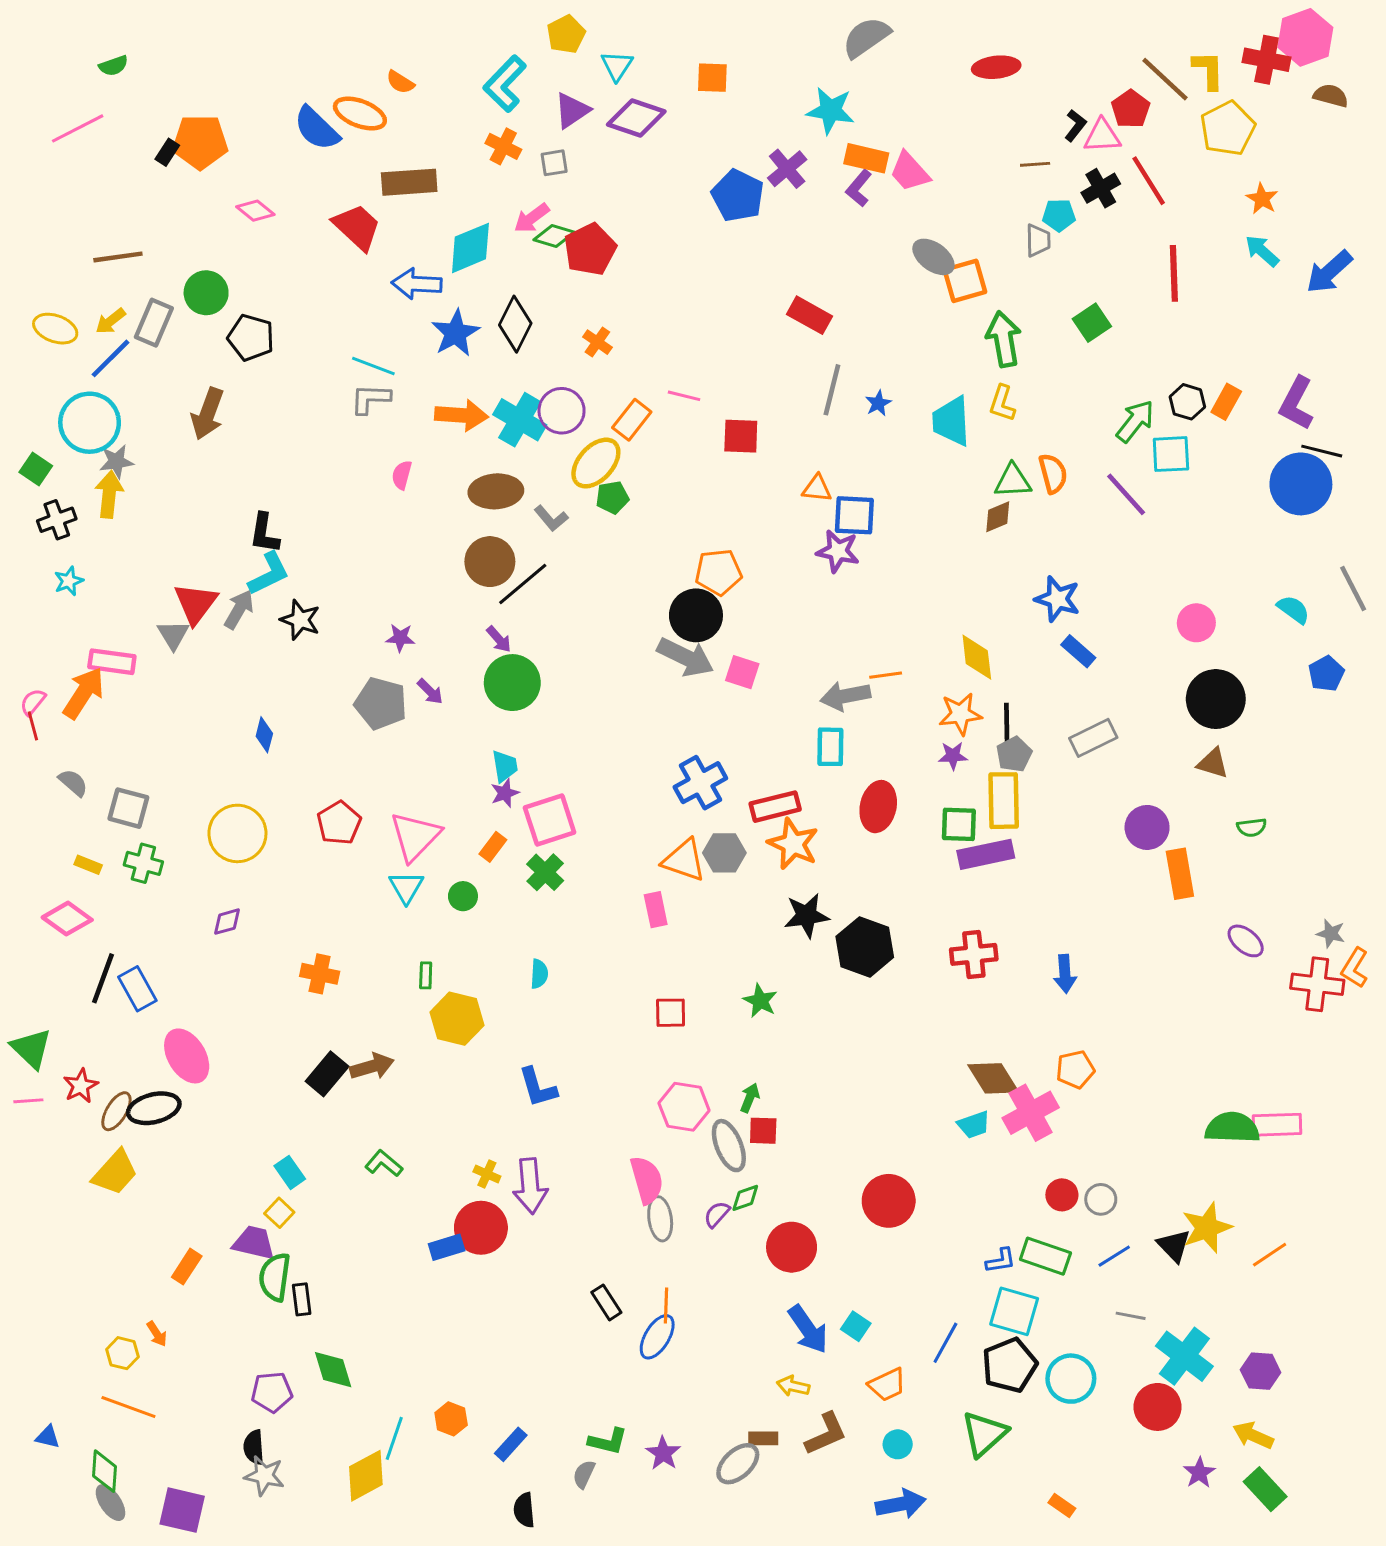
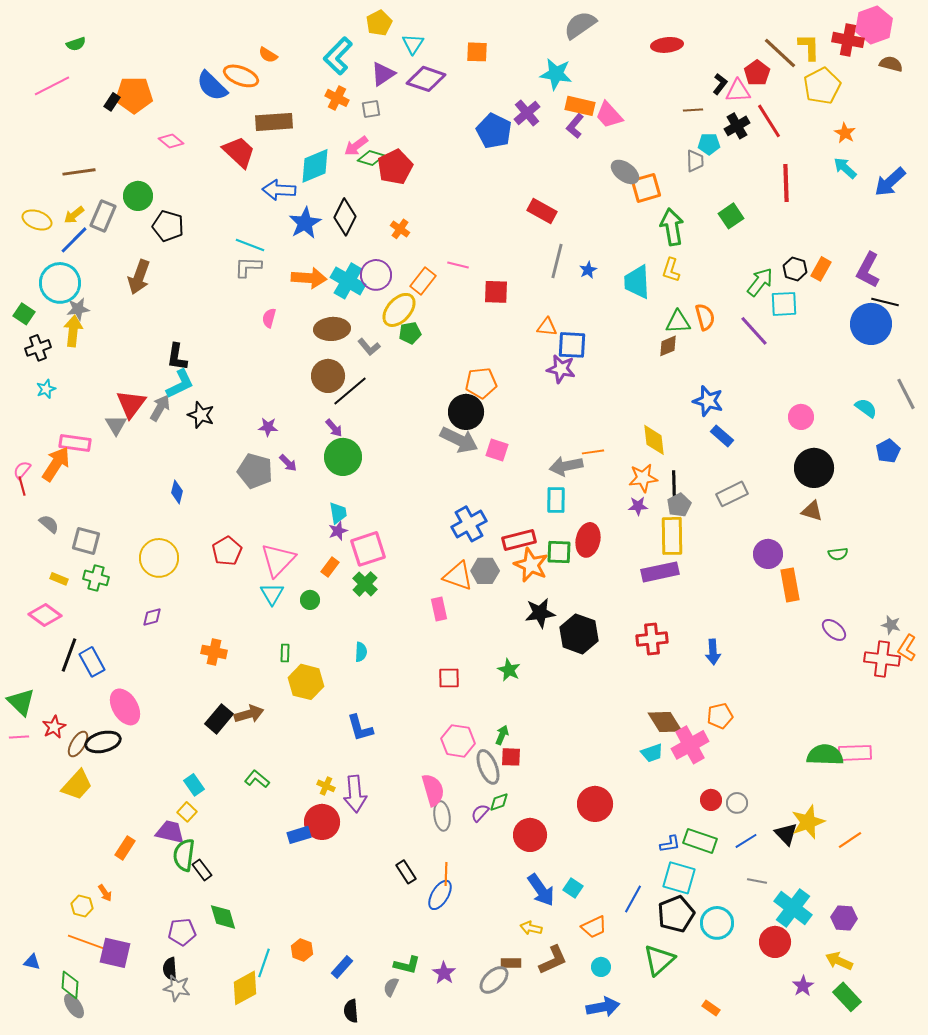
green square: (959, 824) -> (559, 552), moved
black rectangle: (302, 1299) -> (202, 870), turned -30
purple square: (182, 1510) -> (115, 953), moved

